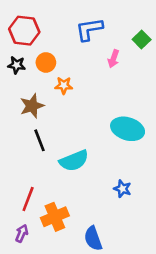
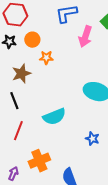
pink arrow: (114, 59) -> (85, 37), size x1.5
black line: (40, 140) -> (14, 101), moved
red line: (28, 199) -> (18, 131), moved

